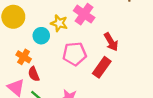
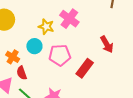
cyan circle: (41, 36) -> (34, 46), moved
red arrow: (111, 42) -> (107, 44), moved

